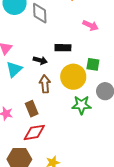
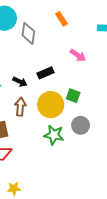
black rectangle: (63, 48) -> (45, 73), turned -35

